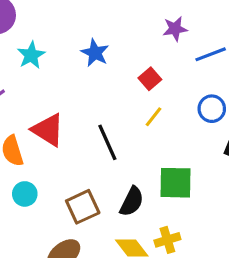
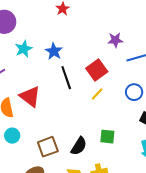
blue star: (95, 53) -> (54, 51), moved
red square: (150, 79) -> (97, 70), size x1.5
black line: (107, 142) -> (66, 78), moved
green square: (176, 183) -> (107, 137), size x0.7

